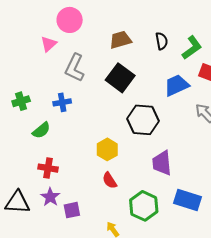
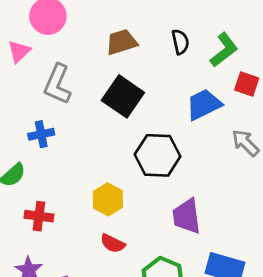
red cross: (48, 168) -> (39, 216), moved
red semicircle: (110, 180) -> (113, 243), turned -30

